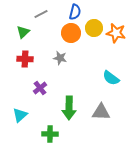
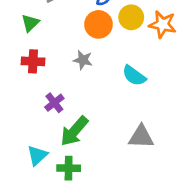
cyan semicircle: (111, 78) -> (134, 76), moved
green arrow: (69, 108) -> (74, 131), moved, turned 40
cyan triangle: (20, 115) -> (37, 155), moved

